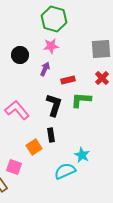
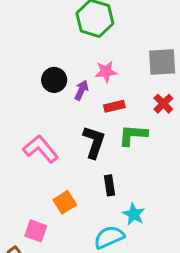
pink star: (51, 46) -> (106, 72), moved
black circle: (20, 55) -> (54, 80), moved
black rectangle: (51, 135) -> (110, 185), moved

